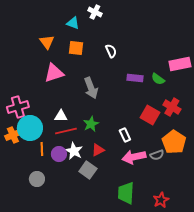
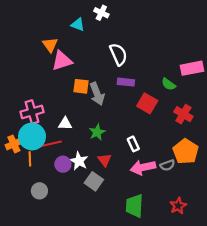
orange square: (76, 48) -> (81, 86), moved
white semicircle: (111, 51) -> (118, 54), size x1.5
pink triangle: (54, 73) -> (62, 61), moved
purple rectangle: (135, 78) -> (126, 82), moved
pink cross: (18, 107) -> (32, 112), moved
red square: (150, 115) -> (147, 103), moved
red line: (66, 131) -> (50, 144), moved
orange line: (42, 149) -> (30, 159), moved
red triangle: (98, 150) -> (105, 160), turned -40
red star: (161, 200) -> (178, 206), moved

